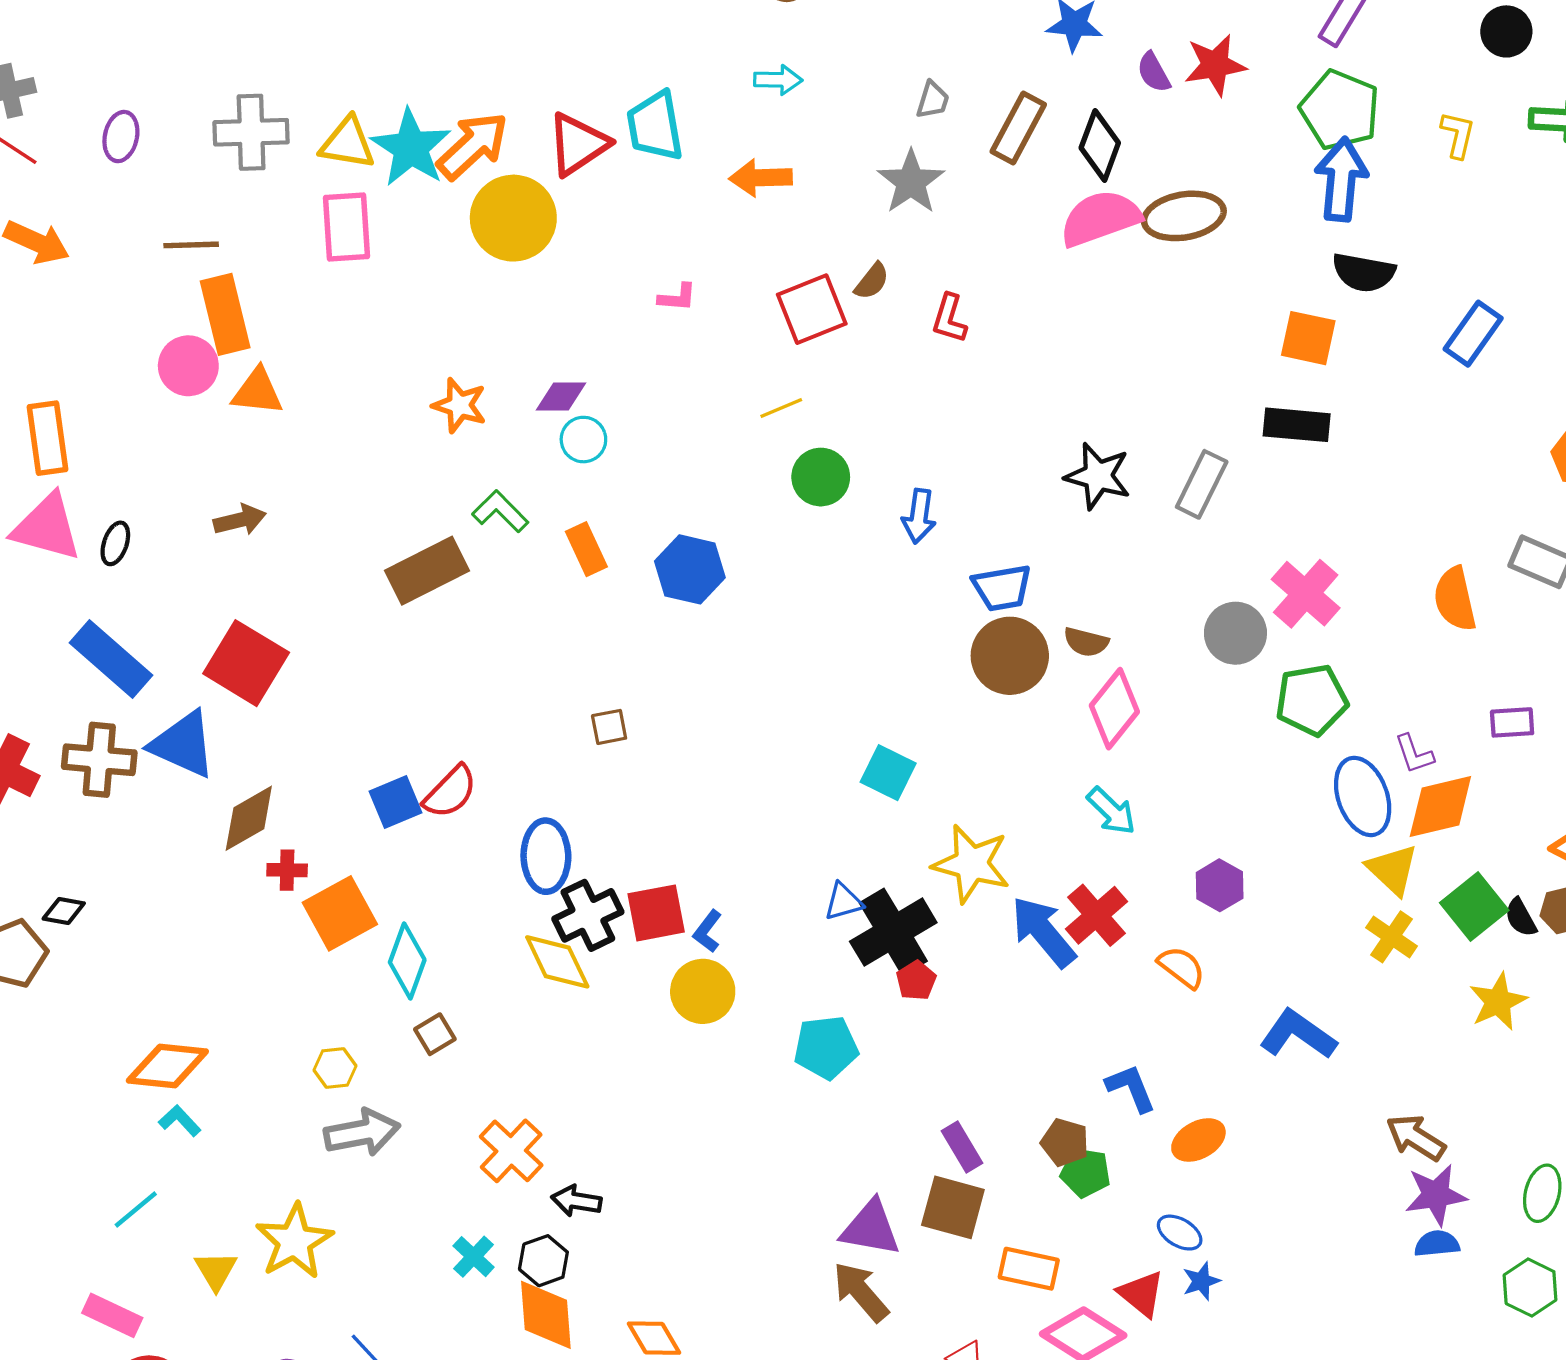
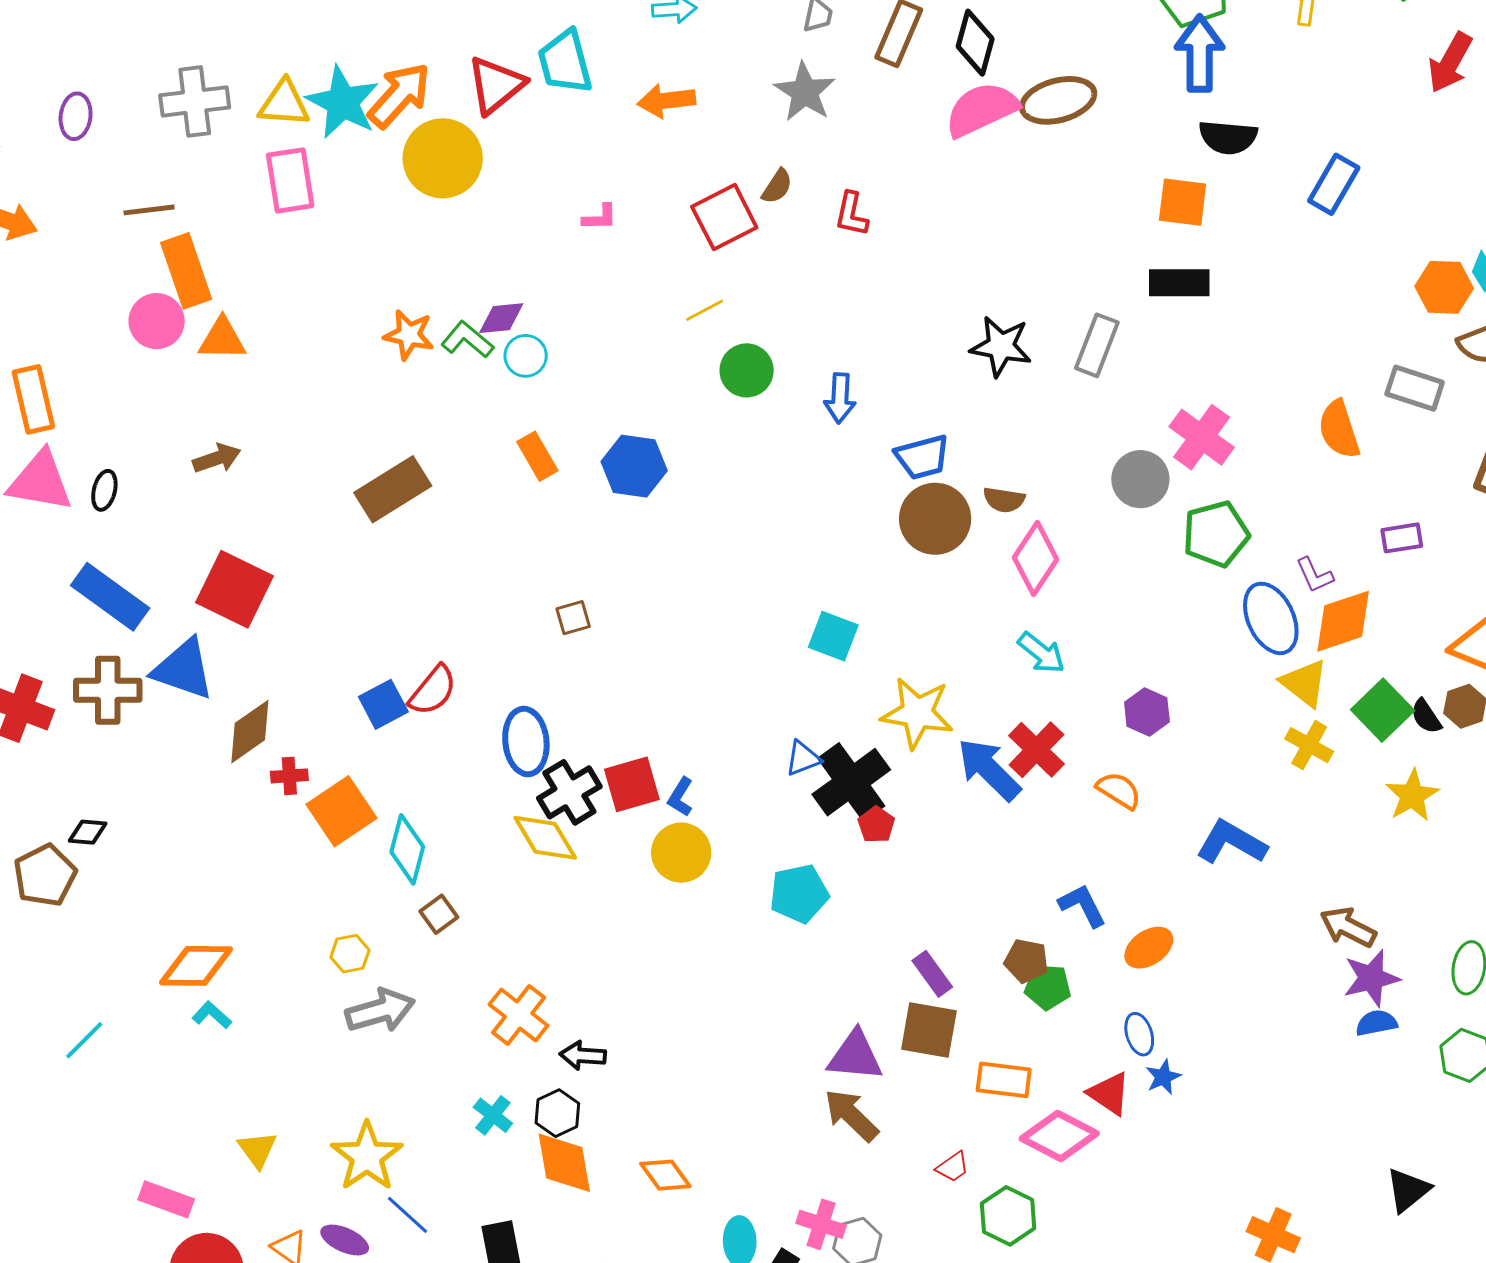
green L-shape: (500, 511) -> (467, 340), moved
cyan line: (136, 1210) -> (84, 1040), moved
blue ellipse: (1180, 1233) -> (1139, 1034), turned 48
yellow star: (294, 1241) -> (367, 1156), moved

